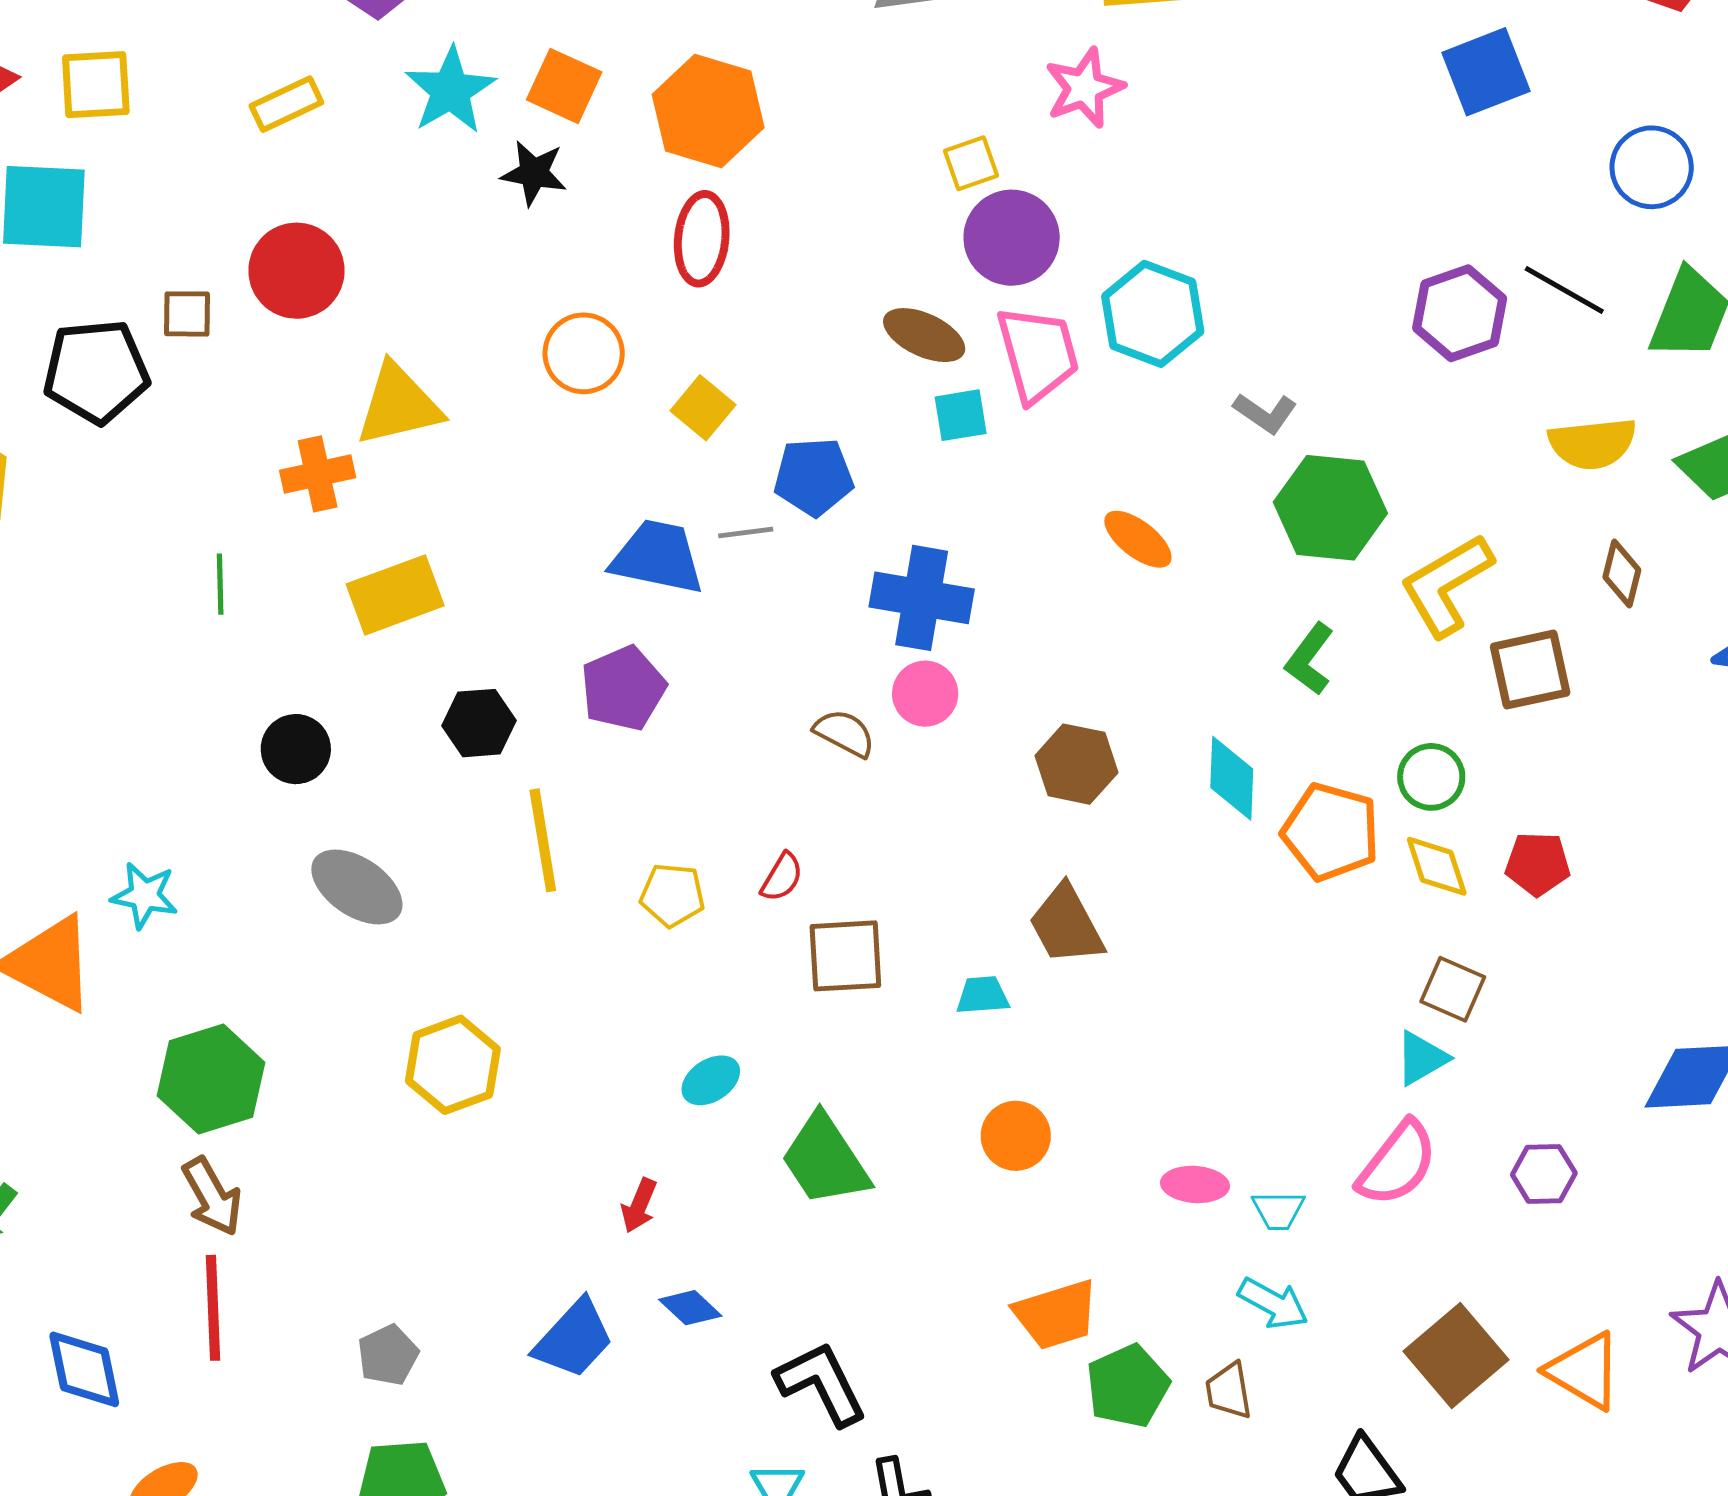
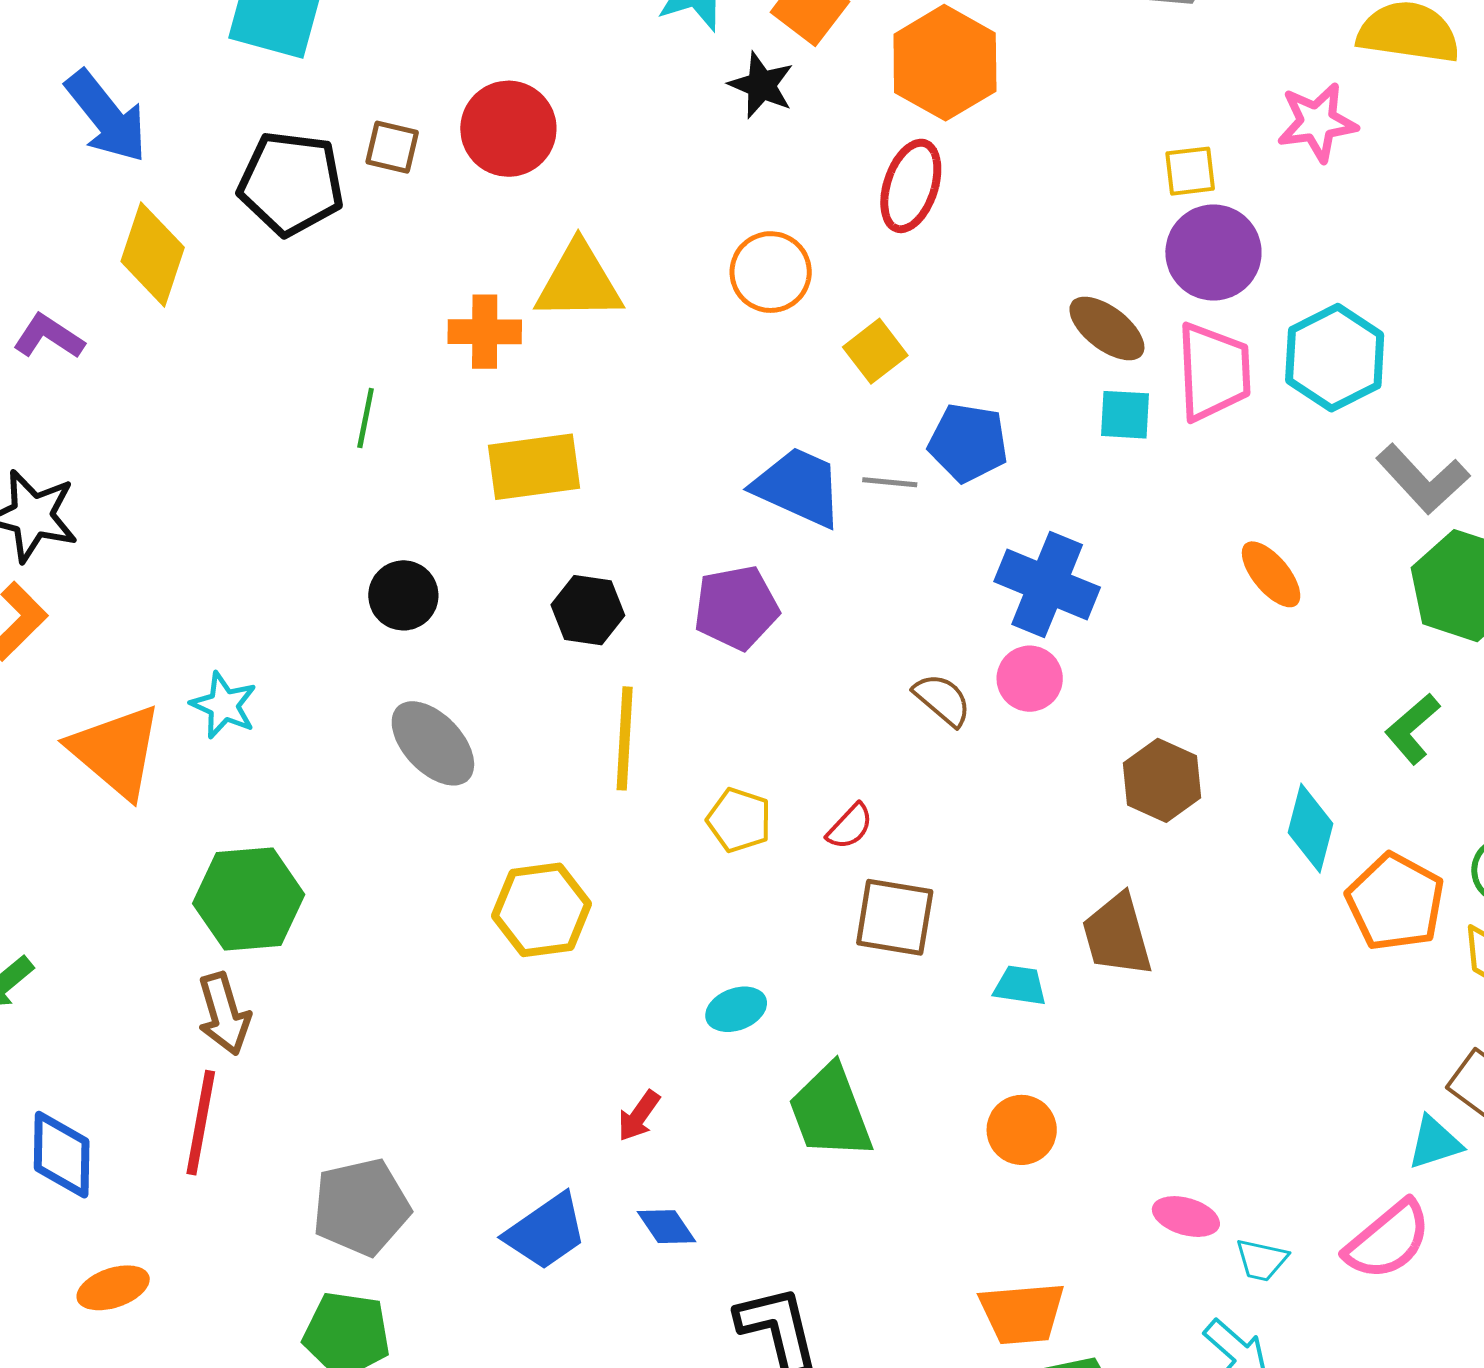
gray L-shape: (1265, 413) -> (1423, 479), size x1.5
yellow hexagon: (453, 1065) -> (542, 910), moved
gray pentagon: (388, 1355) -> (361, 1207), size x1.6

